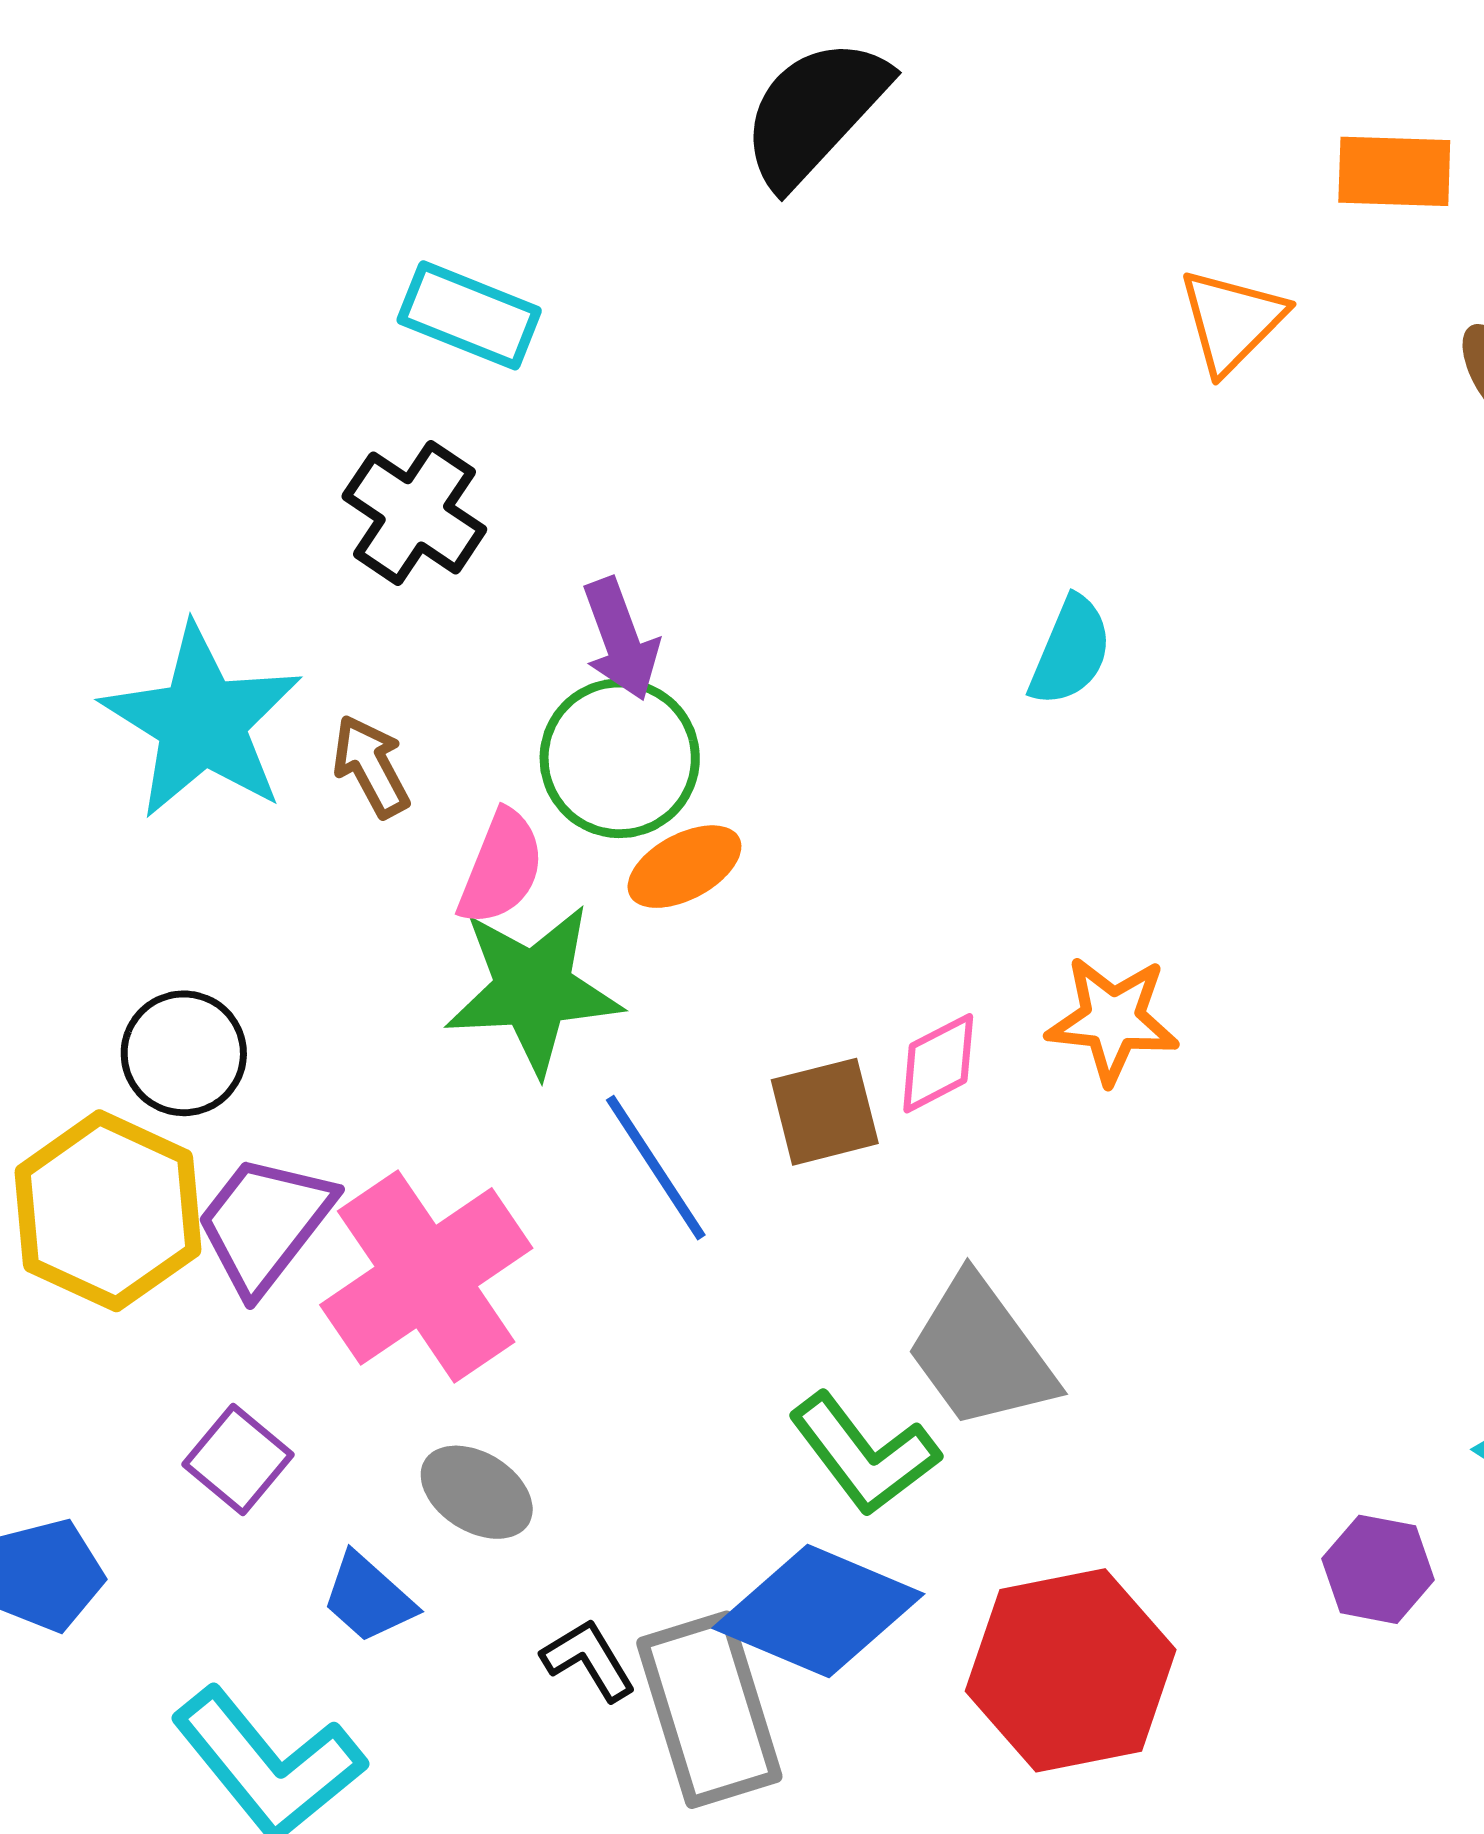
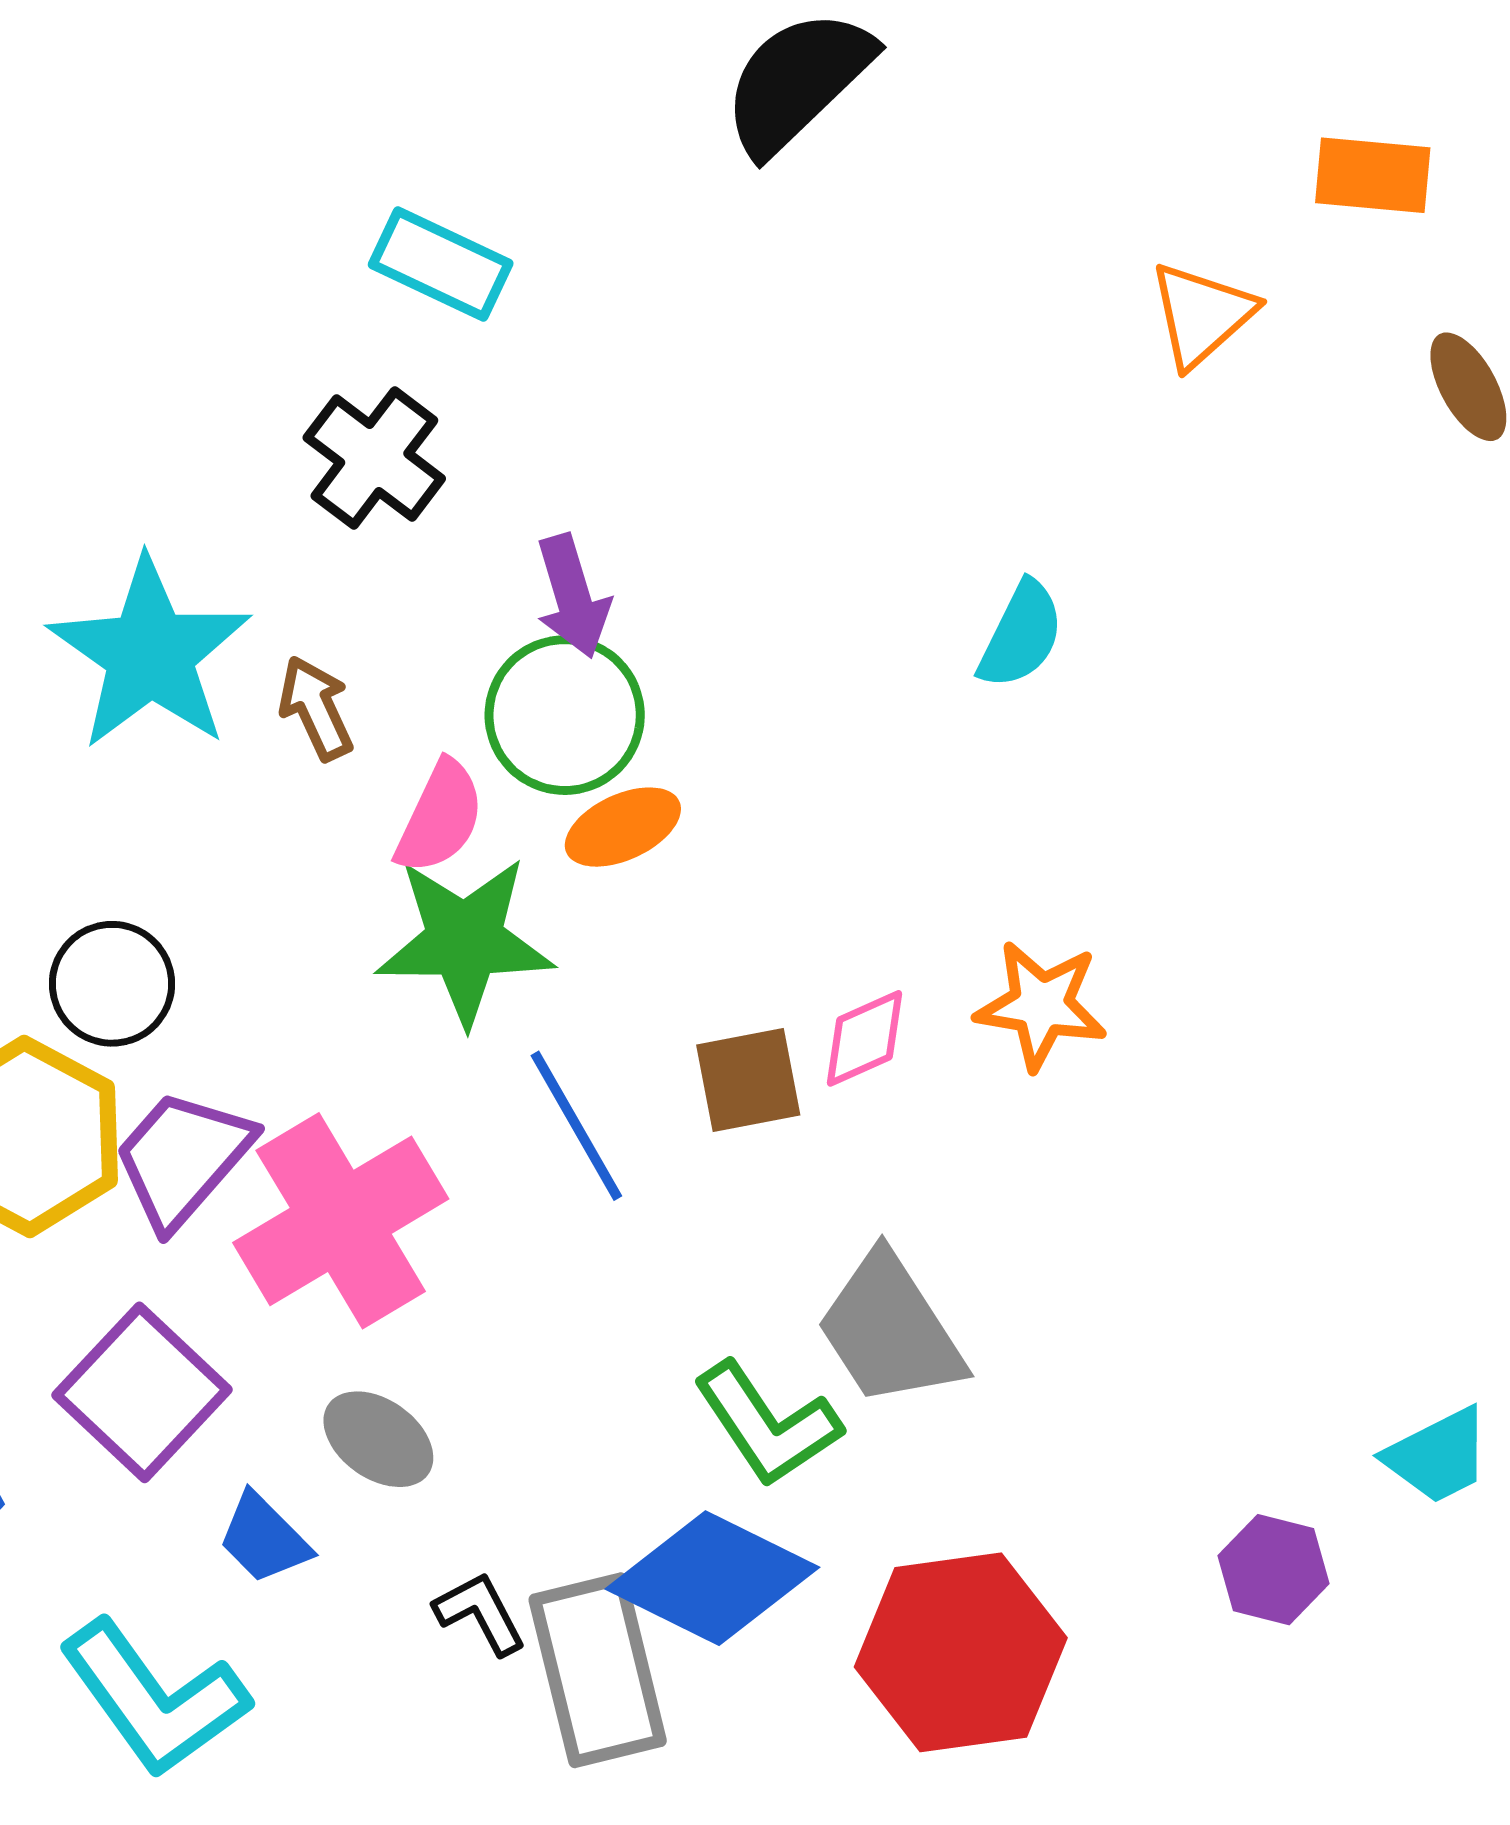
purple square: (238, 1459) -> (142, 1392), size x1.6

